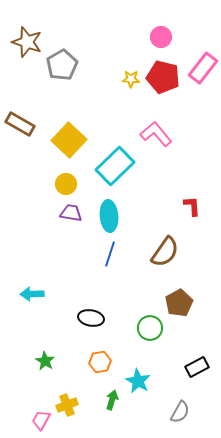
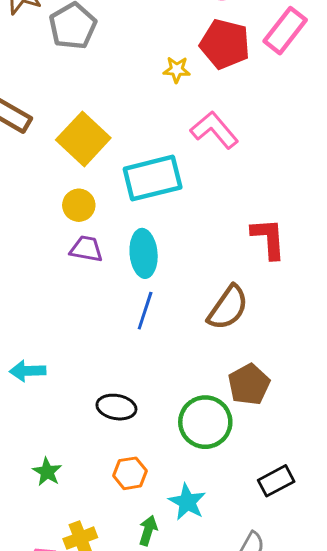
yellow star: (131, 79) -> (177, 70), moved
cyan rectangle: (115, 166) -> (153, 178), turned 30
red L-shape: (192, 206) -> (269, 238), size x1.4
green circle: (150, 328) -> (205, 422), size x1.4

